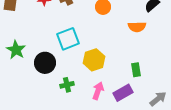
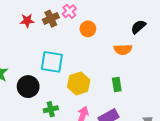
cyan square: (68, 39) -> (52, 62), turned 30
green rectangle: (136, 70) -> (117, 84), moved

